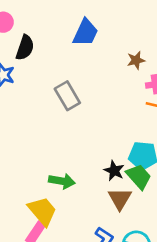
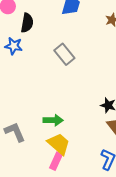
green arrow: (62, 181) -> (53, 120), moved

